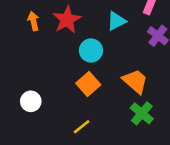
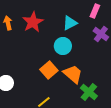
cyan circle: (91, 50) -> (63, 46), moved
orange trapezoid: (135, 81) -> (73, 74), moved

